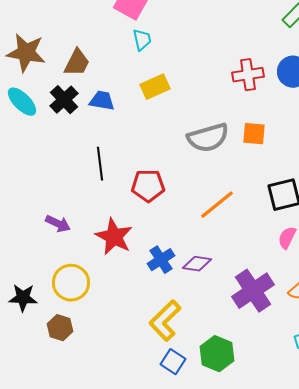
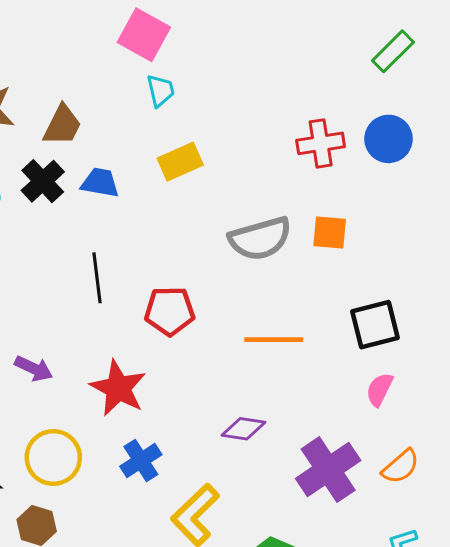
orange line: (217, 205) -> (274, 340), turned 39
blue cross: (161, 260) -> (141, 461), moved

